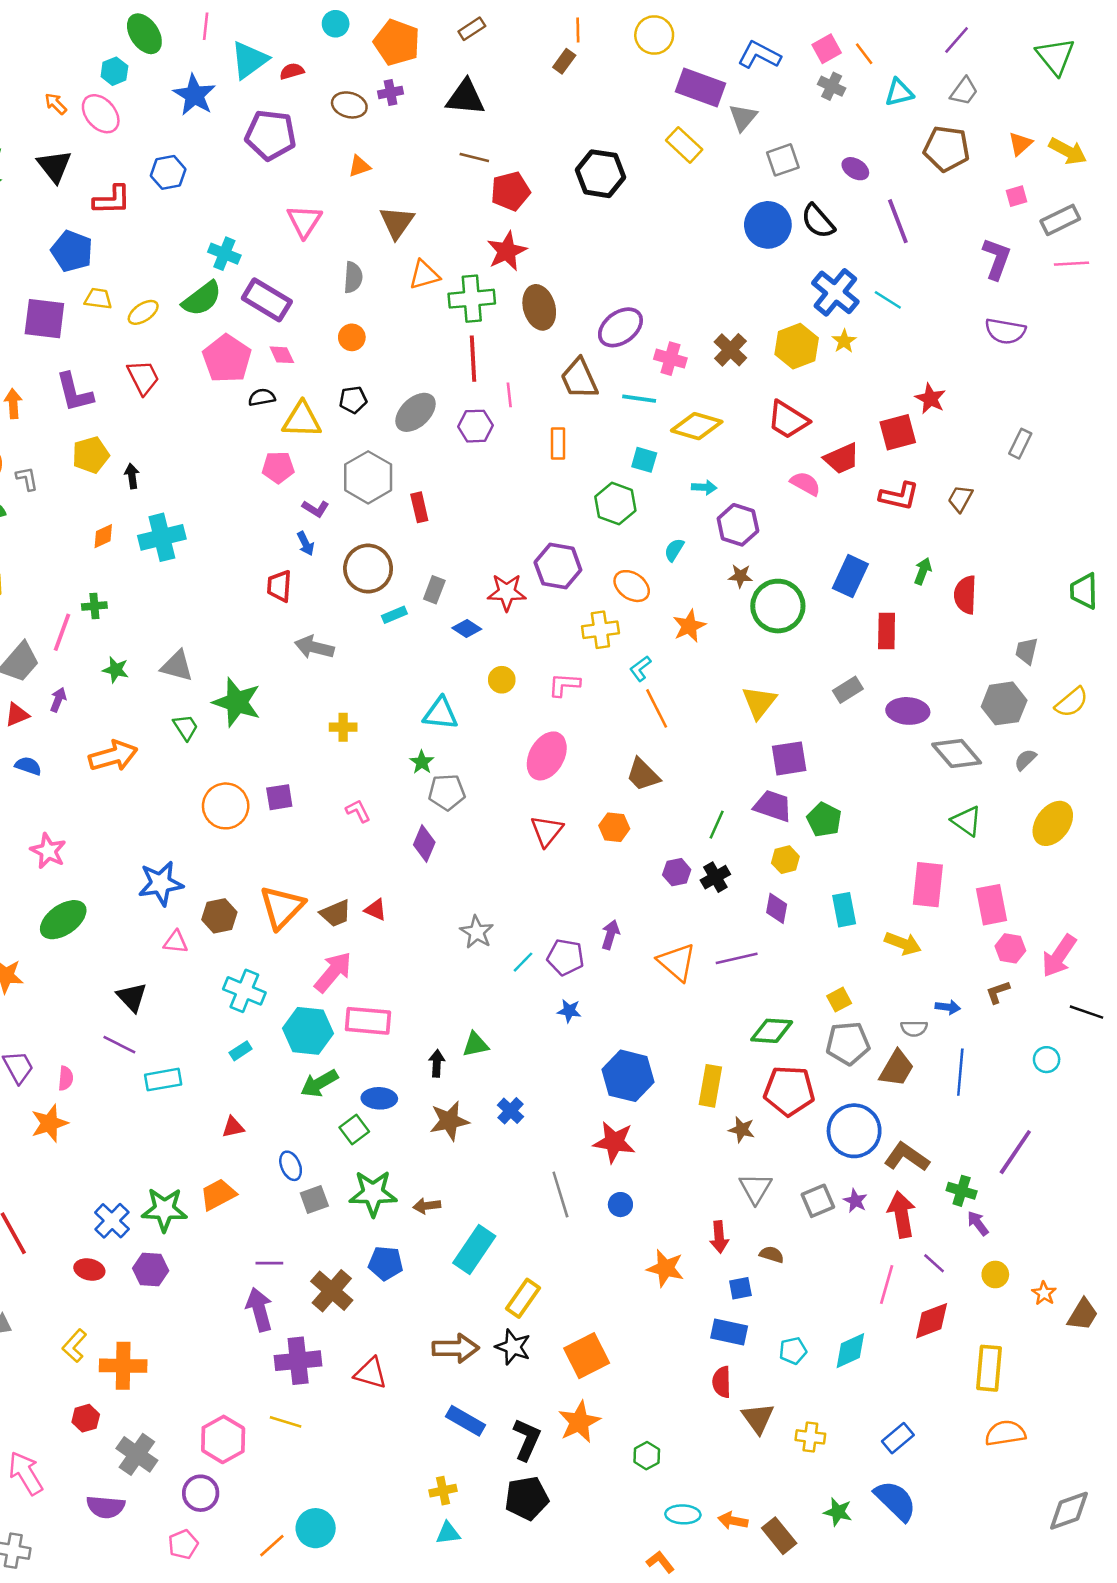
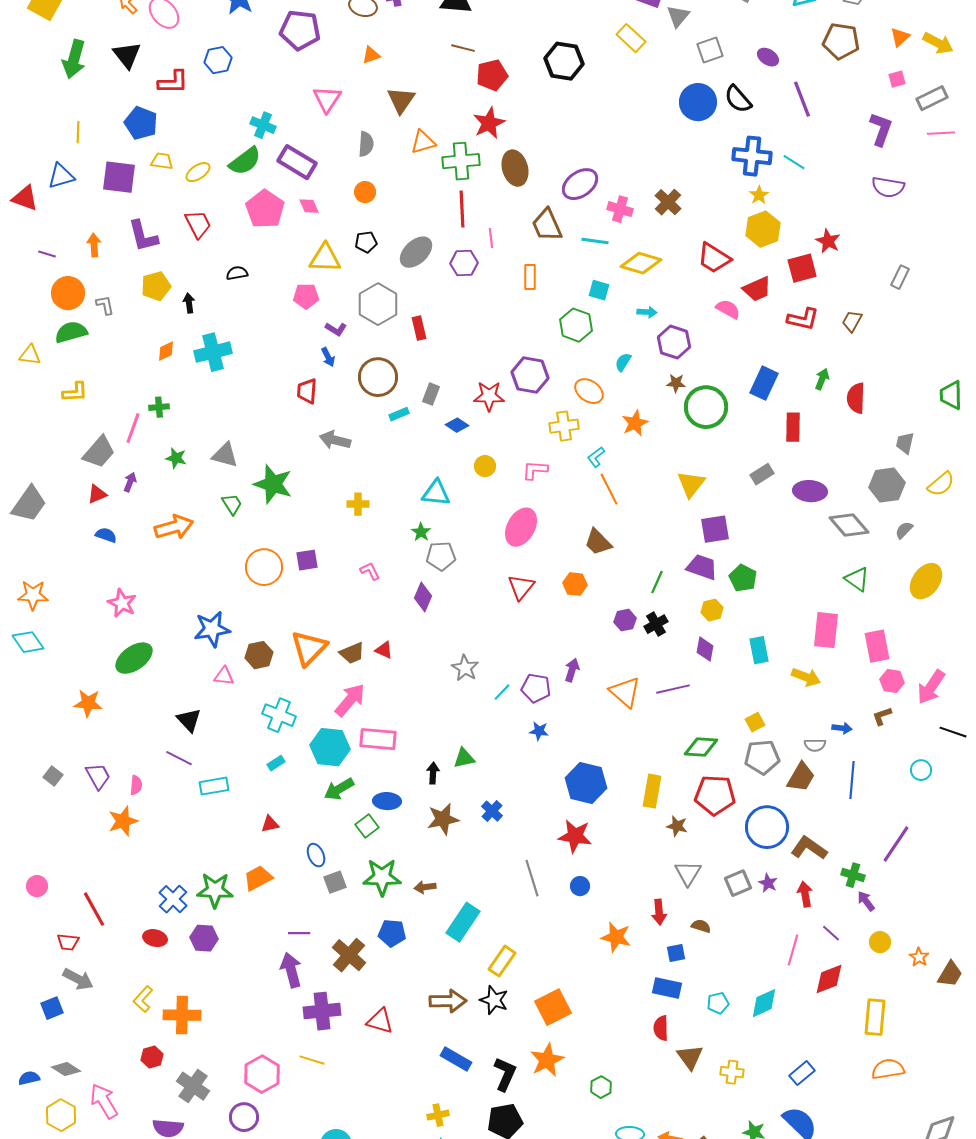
blue cross: (835, 292) -> (752, 156), turned -33
yellow hexagon: (797, 346) -> (763, 229), moved
black semicircle: (262, 397) -> (237, 273), moved
red arrow: (902, 1215) -> (805, 894), size x0.7

